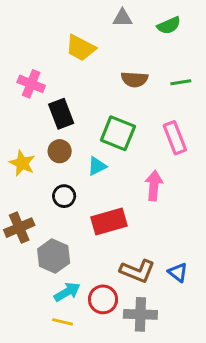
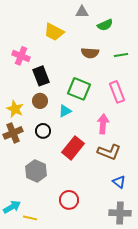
green semicircle: (169, 25) -> (105, 25), moved
red rectangle: (109, 222) -> (73, 148), turned -35
brown cross: (19, 228) -> (13, 133), moved
brown L-shape: (137, 271) -> (109, 152), moved
cyan arrow: (67, 292) -> (12, 207), moved
gray cross: (140, 314) -> (120, 213), moved
yellow line: (63, 322) -> (30, 218), moved

